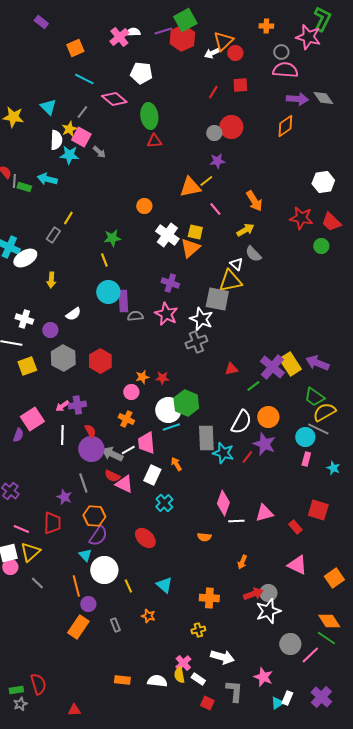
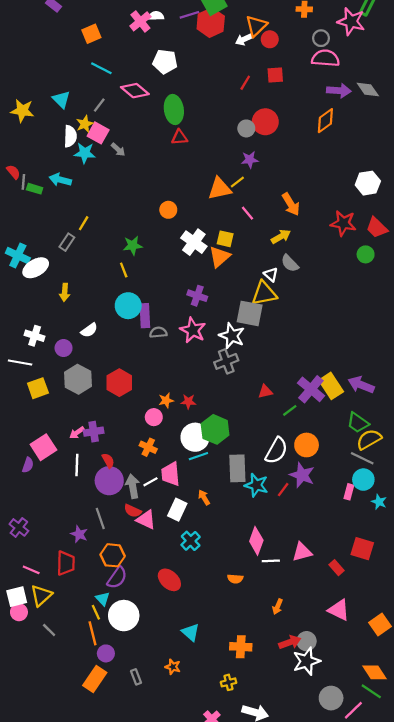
cyan circle: (305, 437) -> (363, 480), moved
gray arrow: (112, 454) -> (133, 486), turned 55
yellow line: (128, 586) -> (96, 612), moved

